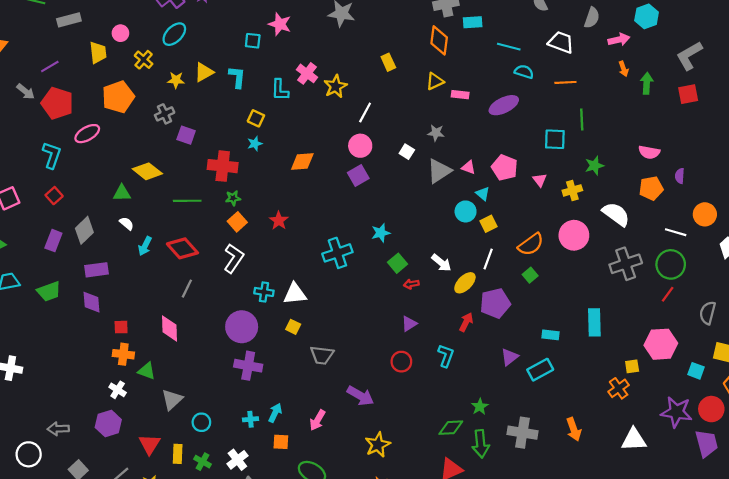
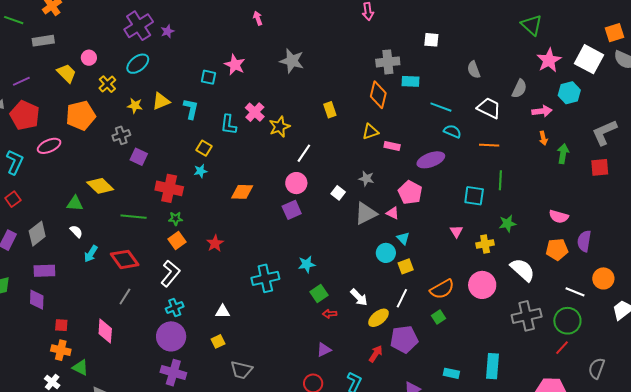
yellow trapezoid: (98, 53) -> (67, 73), turned -45
pink pentagon: (505, 168) -> (410, 192), moved
purple semicircle: (680, 176) -> (584, 241), size x1.5
cyan cross: (264, 292) -> (175, 308), moved, turned -36
white triangle: (295, 294) -> (223, 312), size x0.7
yellow square: (293, 327) -> (218, 341), turned 32

